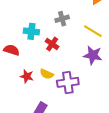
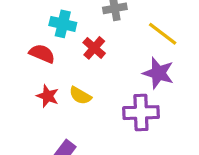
red semicircle: (12, 50) -> (42, 54), moved
purple cross: (68, 82) -> (141, 113), moved

